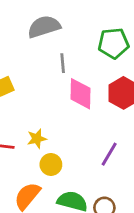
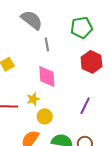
gray semicircle: (44, 27) -> (32, 20), turned 60
pink diamond: (80, 94) -> (47, 76), moved

